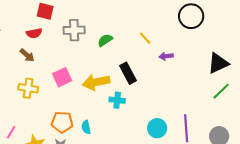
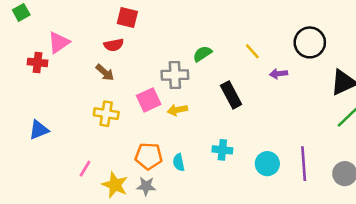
black circle: (191, 16) -> (310, 42), moved
gray cross: (74, 30) -> (175, 75), moved
yellow arrow: (96, 82) -> (177, 110), moved, size x0.6
cyan cross: (117, 100) -> (222, 150), moved

